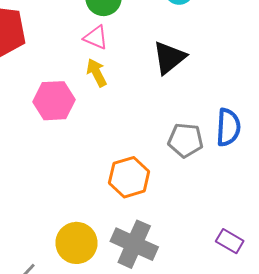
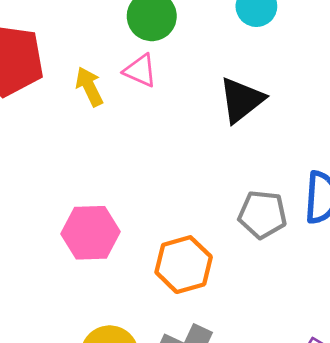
yellow arrow: (97, 73) -> (89, 87), moved
pink hexagon: (54, 101) -> (91, 233), moved

